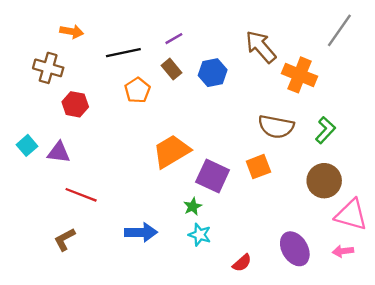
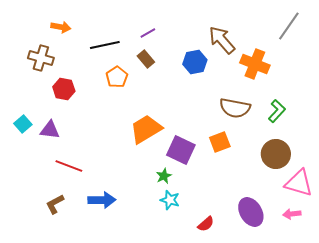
blue hexagon: (213, 73) -> (195, 62), moved
blue arrow: (141, 232) -> (102, 200), moved

